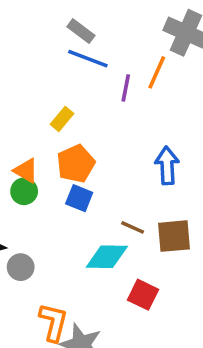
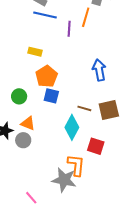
yellow rectangle: (62, 119) -> (35, 52), turned 72
orange triangle: (26, 171) -> (28, 123), moved
cyan diamond: (107, 257) -> (72, 127), turned -55
orange L-shape: (53, 322) -> (76, 165), moved

